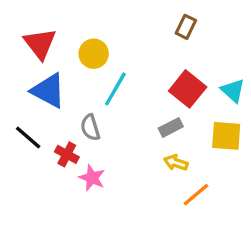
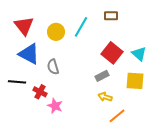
brown rectangle: (186, 27) -> (111, 16), turned 64
cyan line: (115, 89) -> (81, 27), moved
gray semicircle: (90, 127) -> (53, 67), moved
black line: (28, 138) -> (17, 82), turned -36

